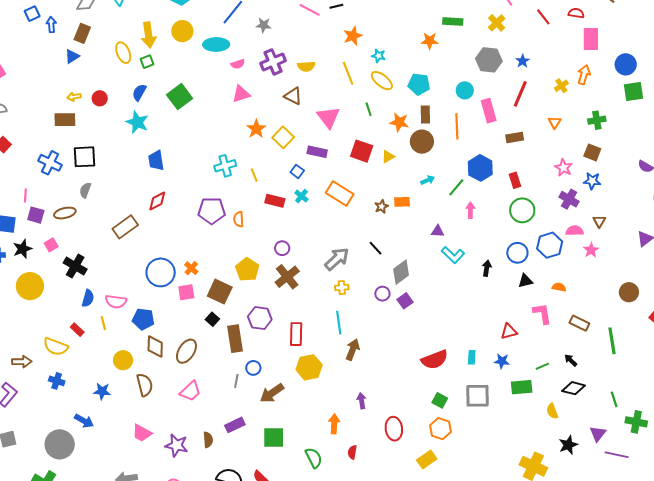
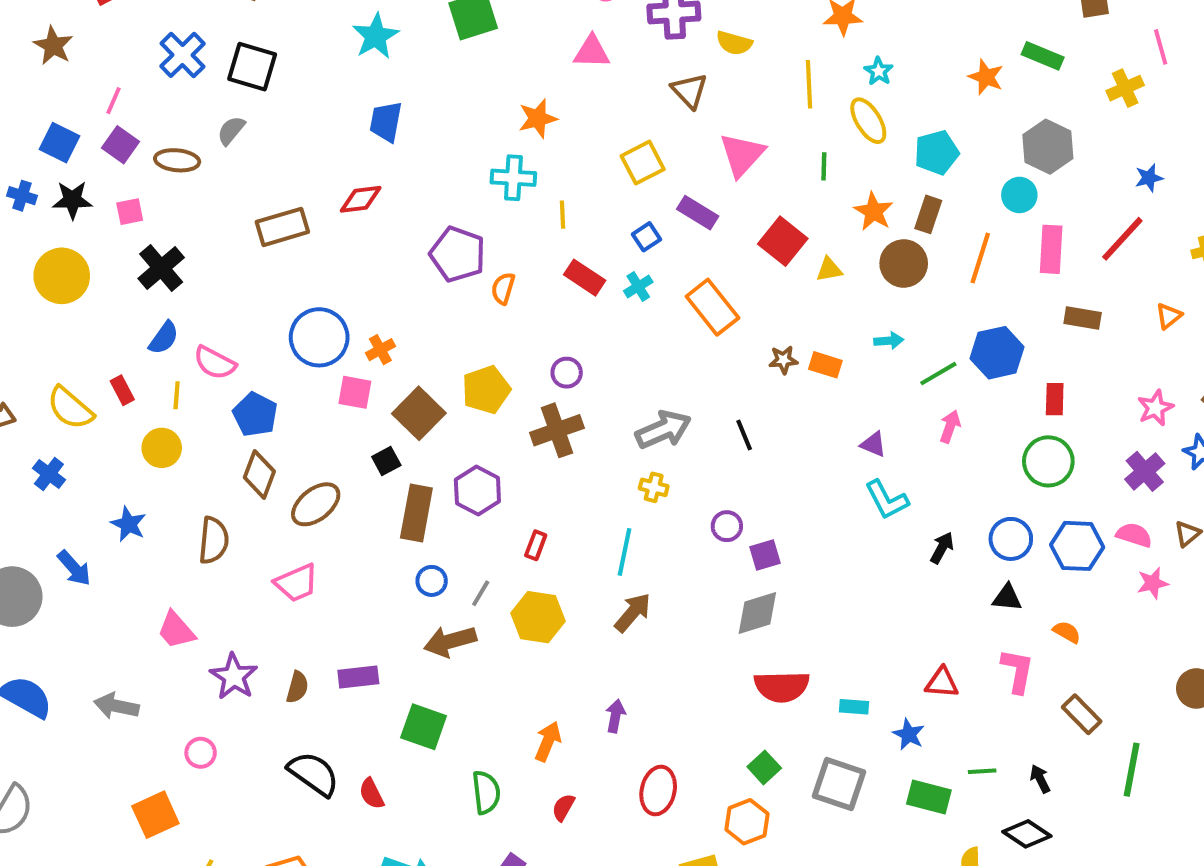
gray hexagon: (489, 60) -> (1048, 147), moved
cyan pentagon: (419, 84) -> (937, 153), turned 30
orange star: (256, 129) -> (538, 118), moved
gray diamond: (401, 272) -> (757, 613), moved
red rectangle: (296, 334) -> (536, 545), size x0.6
cyan rectangle: (472, 357) -> (854, 707), turned 72
yellow circle: (123, 360) -> (162, 448), moved
gray line: (236, 381) -> (481, 593), moved

